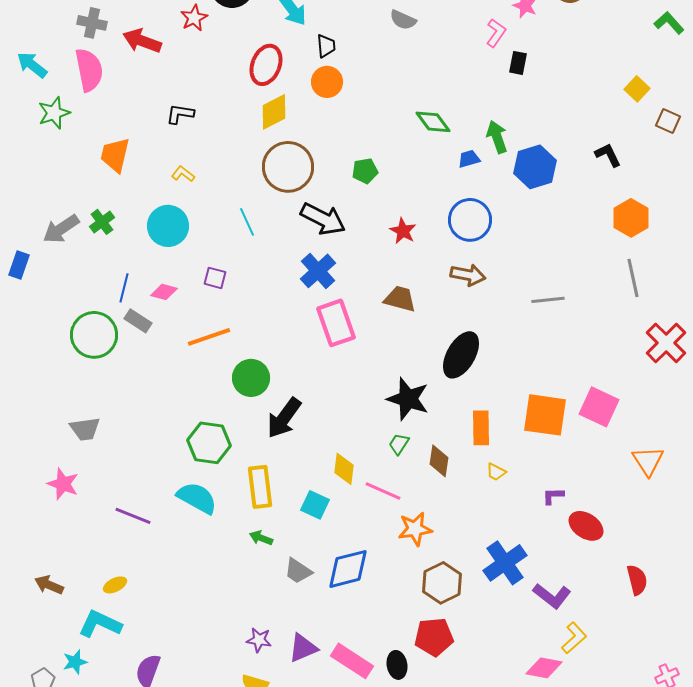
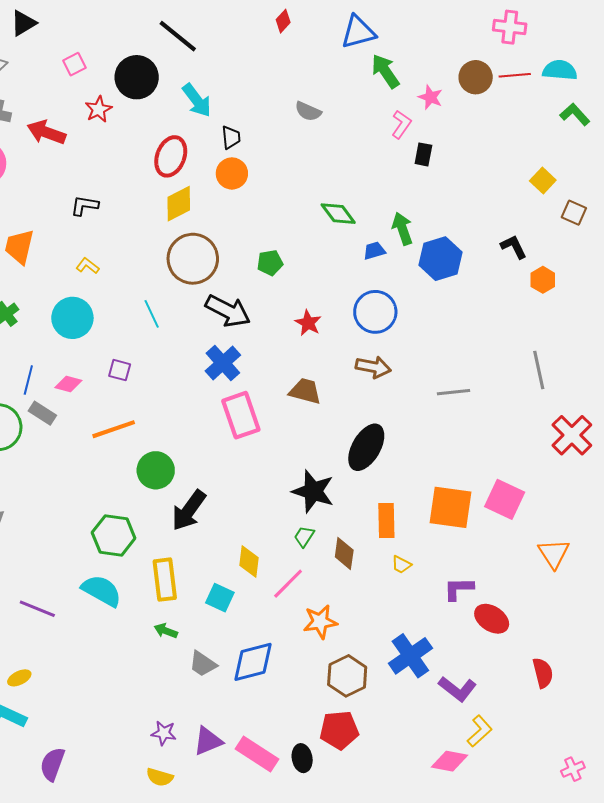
orange hexagon: (631, 218) -> (543, 280), moved, size x0.7
pink line: (383, 491) -> (288, 584), turned -69
purple L-shape: (553, 496) -> (459, 589), size x1.4

